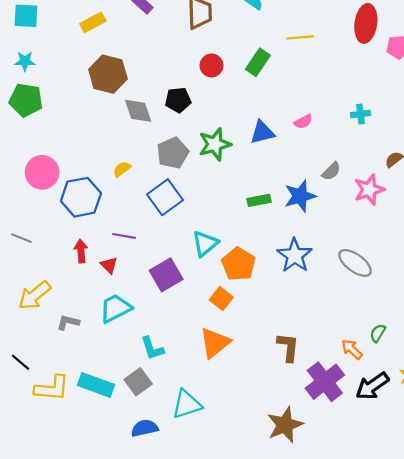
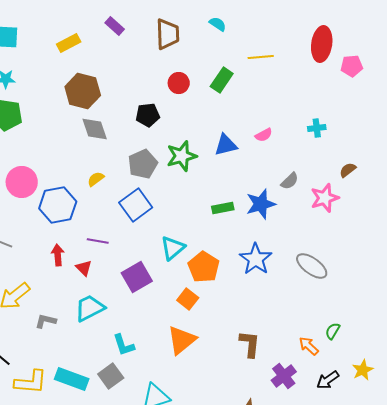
gray diamond: (138, 111) -> (95, 129), moved
purple cross: (325, 382) -> (284, 376), size x0.7
black arrow: (372, 386) -> (328, 380), size x0.7

